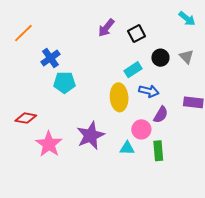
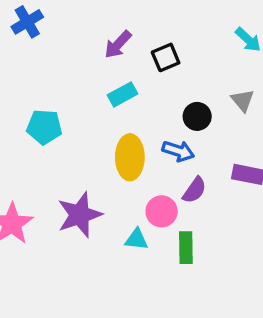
blue cross: (50, 58) -> (27, 22), moved
black circle: (160, 58) -> (197, 116), moved
cyan rectangle: (133, 70) -> (123, 94), moved

